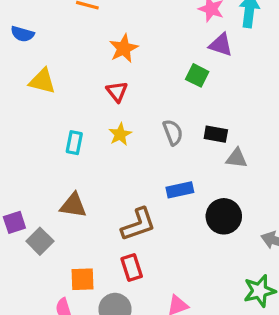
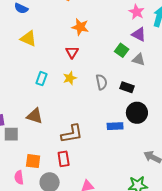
orange star: (124, 48) -> (80, 27), turned 30
gray triangle: (236, 158) -> (139, 60), moved
blue rectangle: (180, 190) -> (115, 126), moved
black circle: (224, 216) -> (137, 113), moved
gray square: (40, 241) -> (11, 134), turned 35

